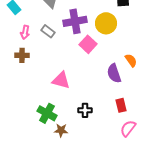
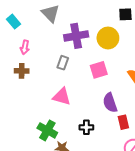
gray rectangle: (48, 31) -> (63, 63), moved, turned 72
pink square: (88, 44) -> (99, 70), moved, turned 30
purple semicircle: (114, 73) -> (110, 103), moved

